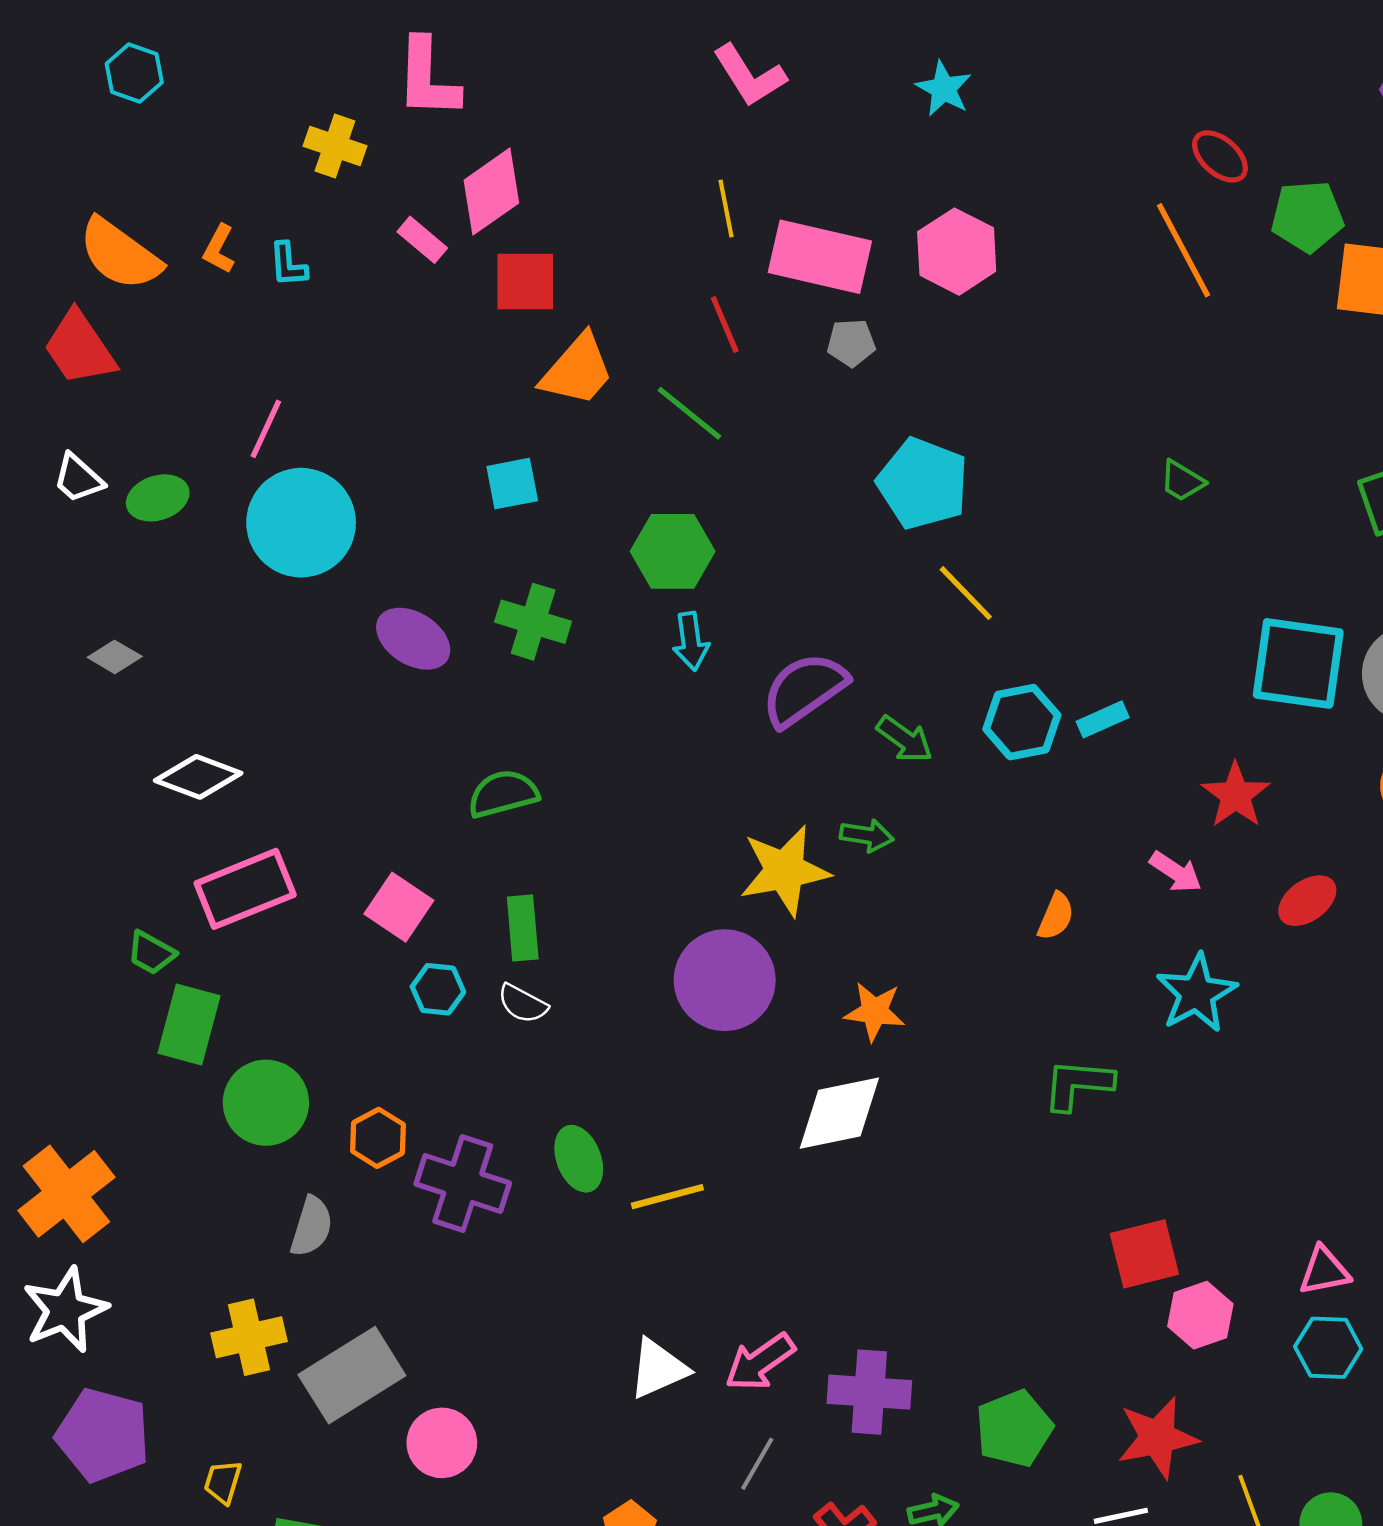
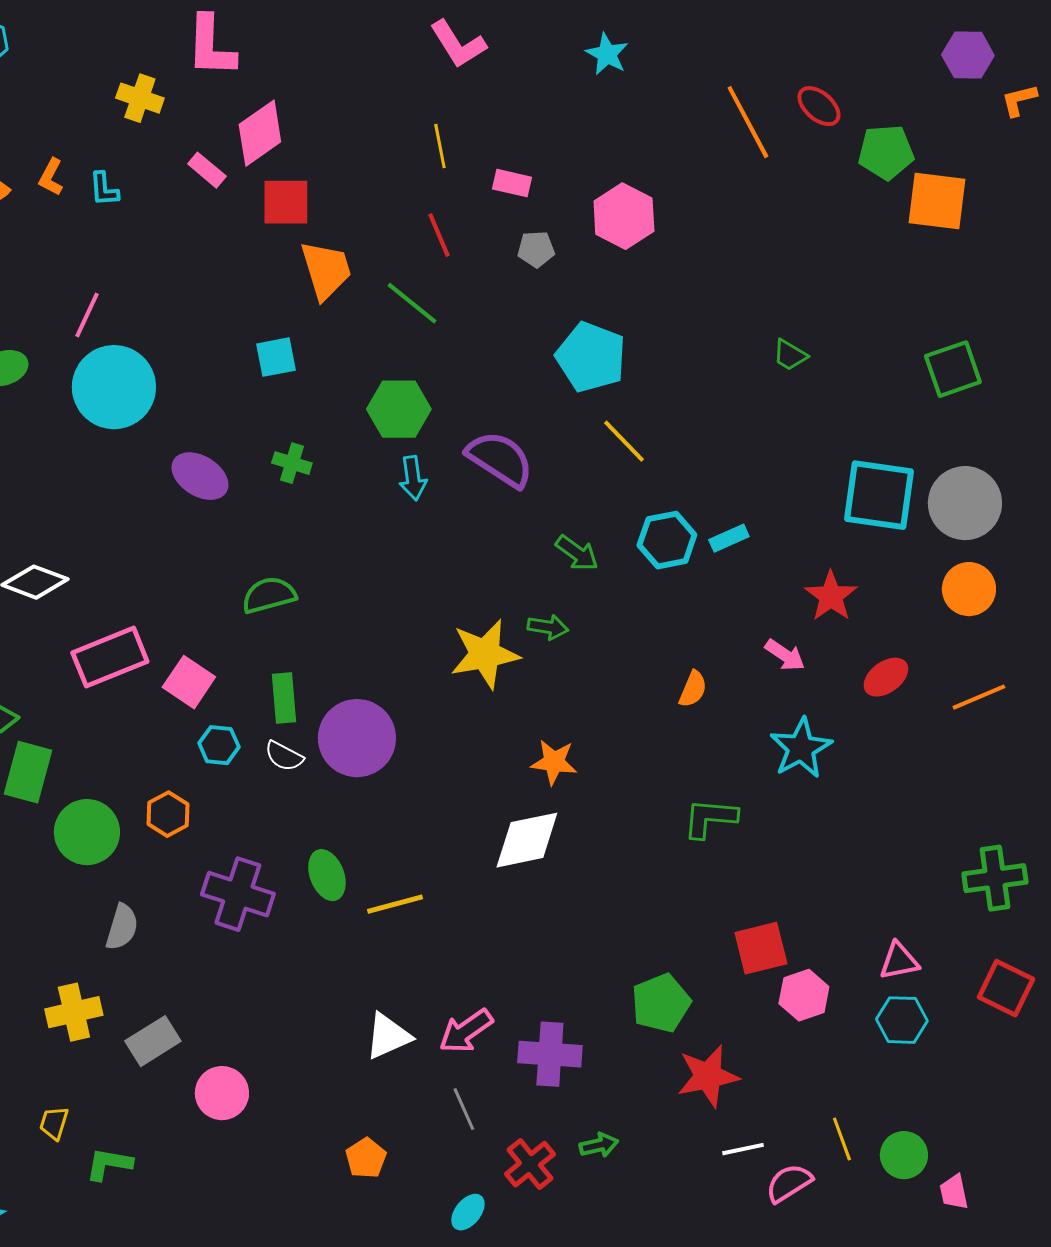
orange line: (1183, 250) -> (748, 122), moved
pink hexagon: (957, 252) -> (624, 216), moved
pink rectangle: (820, 257) -> (512, 183), size x0.5
orange trapezoid: (577, 370) -> (326, 270), turned -58
green cross: (533, 622) -> (292, 463), size x0.7
purple semicircle: (804, 690) -> (500, 459), moved, turned 68
pink rectangle: (245, 889) -> (110, 657), moved
purple circle: (725, 980) -> (357, 738), moved
orange hexagon: (378, 1138) -> (168, 814), moved
gray rectangle: (352, 1375) -> (153, 1041), size x0.7
green pentagon: (1014, 1429) -> (661, 1003), moved
red star: (1157, 1438) -> (708, 1076), moved
gray line: (757, 1464) -> (464, 1109), turned -54

